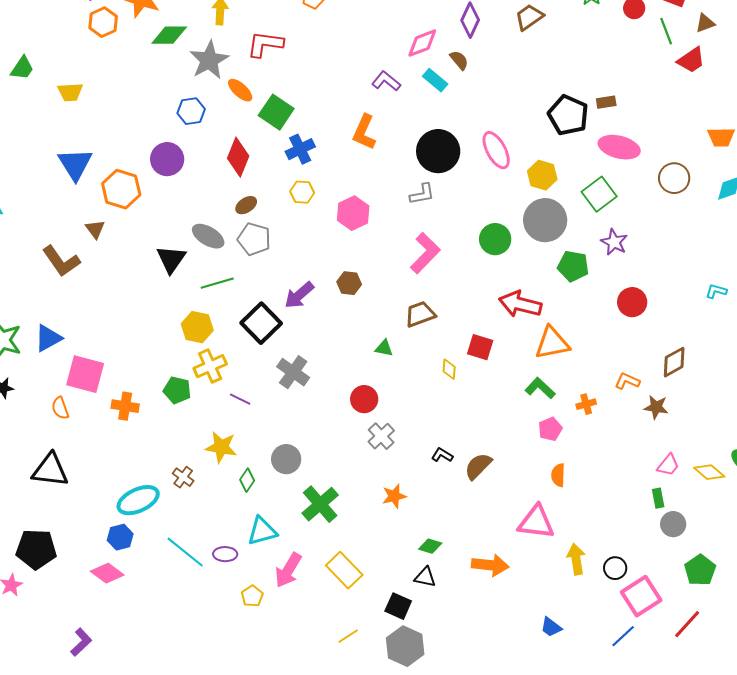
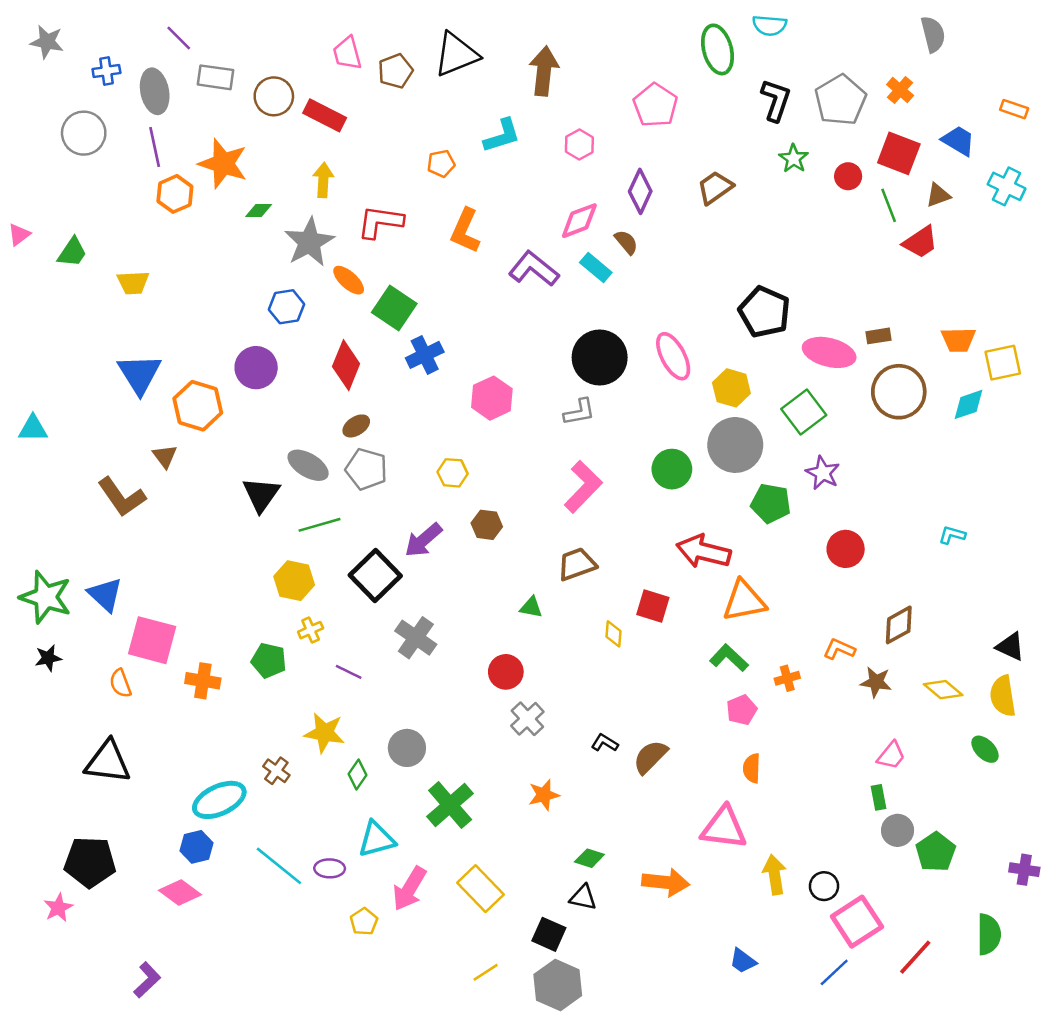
green diamond: (169, 35) -> (259, 210), size x0.6
purple L-shape: (386, 81) -> (534, 269), size x1.4
brown rectangle: (606, 102) -> (879, 336), moved
orange L-shape: (364, 132) -> (465, 231), moved
brown circle: (674, 178) -> (899, 392), size x1.4
yellow hexagon: (302, 192) -> (453, 473), moved
pink hexagon: (353, 213) -> (492, 398), moved
blue triangle: (48, 338) -> (105, 595), turned -48
yellow cross: (210, 366) -> (311, 630), size x0.6
yellow diamond: (709, 472) -> (943, 690), moved
green pentagon: (700, 570) -> (936, 852), moved

